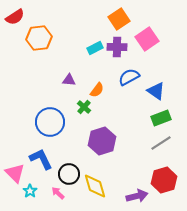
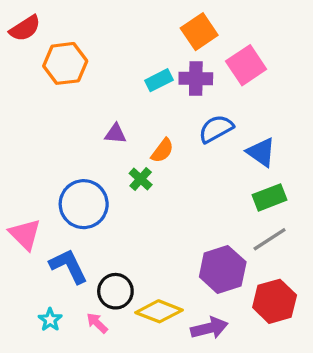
purple hexagon: (102, 141) -> (223, 269), moved
pink triangle: (15, 173) -> (25, 234), moved
yellow diamond: (95, 186) -> (159, 311), turned -52
purple arrow: (137, 196) -> (209, 328), moved

